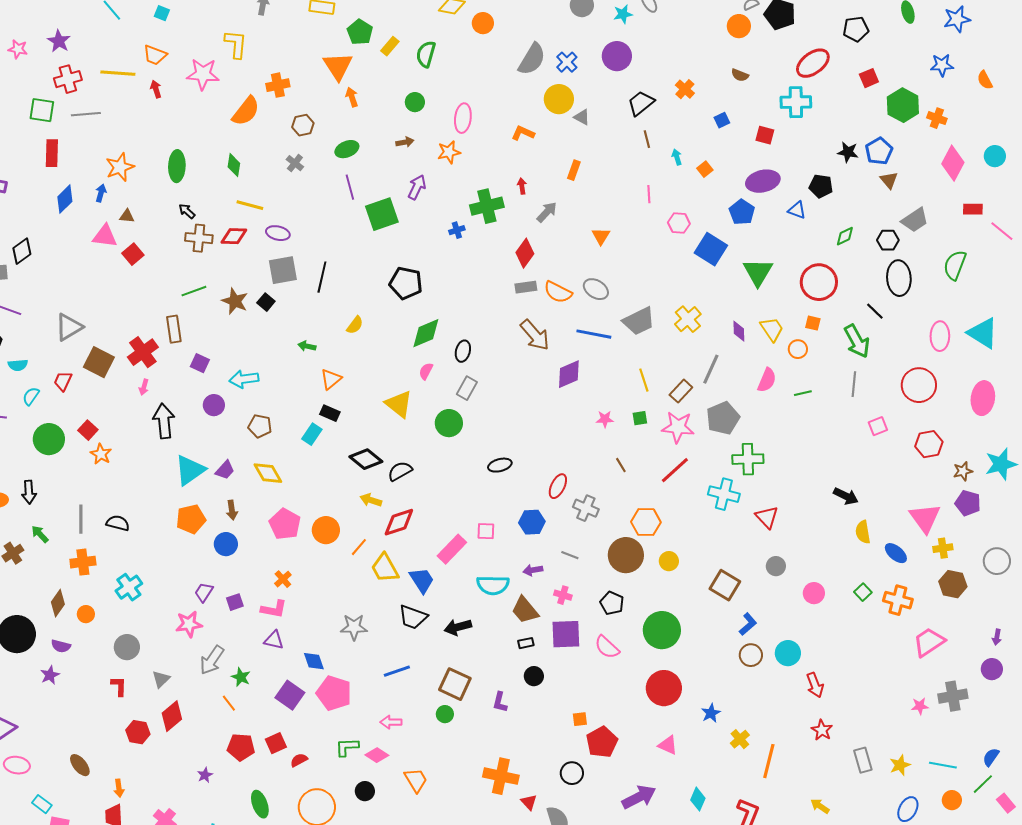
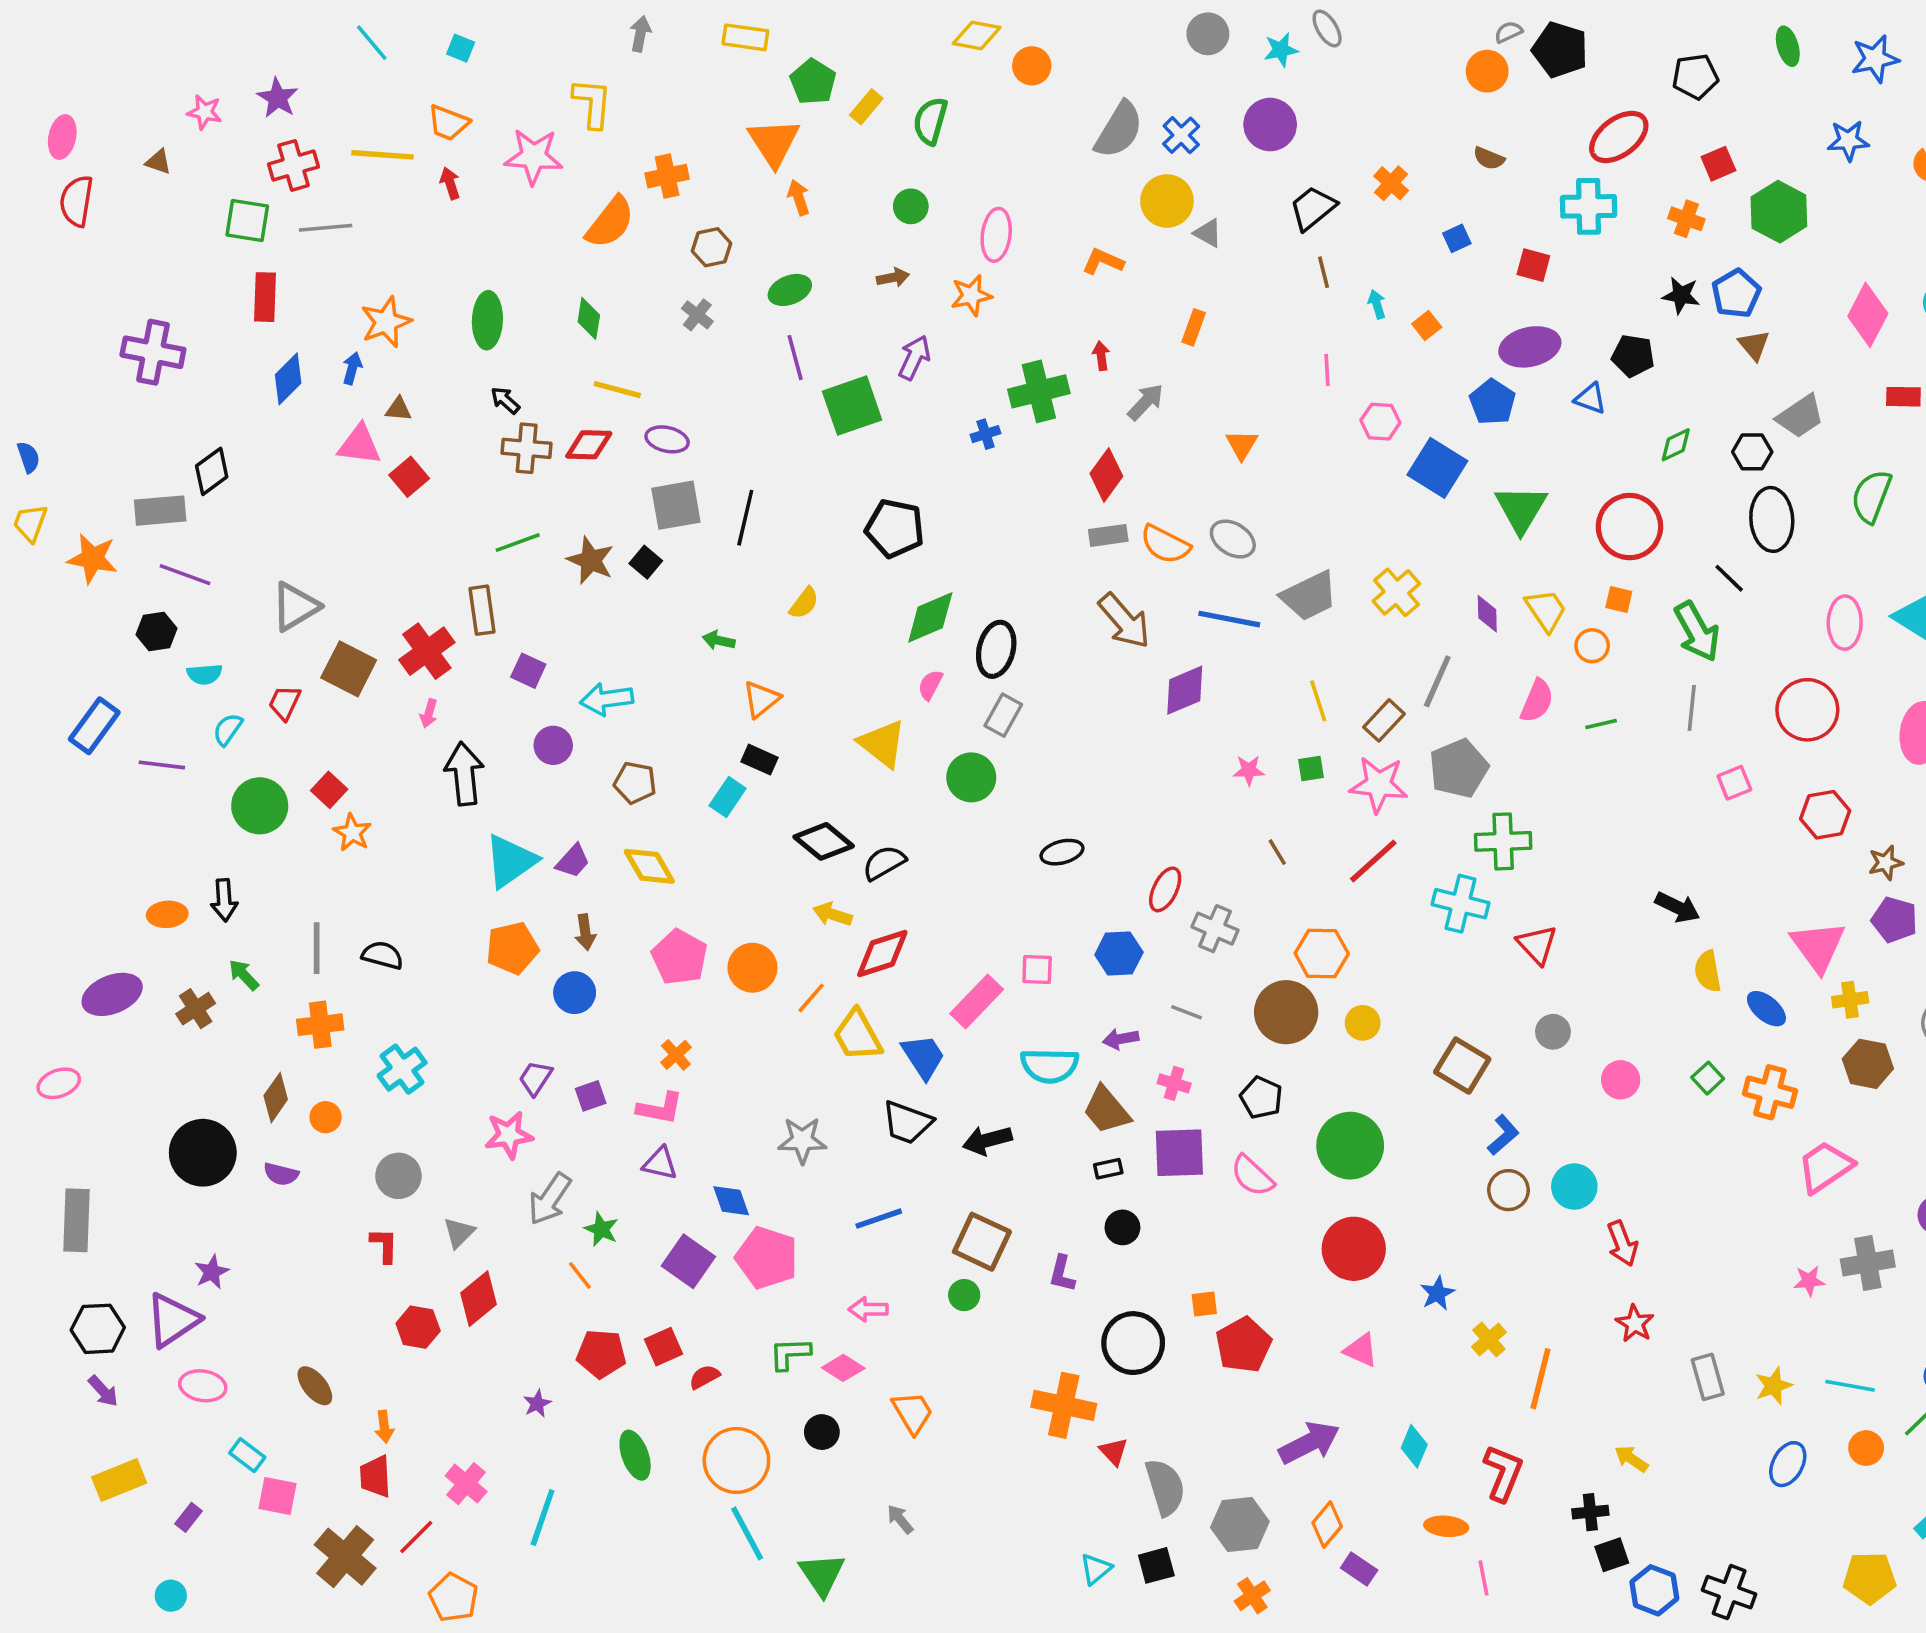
orange cross: (937, 118) -> (1686, 219), moved
black ellipse: (463, 351) -> (996, 649), size x1.4
purple star: (50, 675) -> (212, 1272), moved
black circle: (572, 773) -> (1133, 1343), moved, size x1.5

